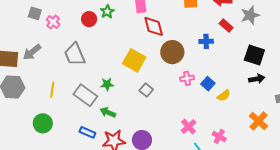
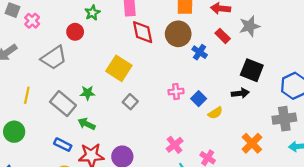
red circle: (89, 19) -> (75, 32), moved
blue cross: (206, 41) -> (200, 52), turned 32
brown circle: (172, 52) -> (178, 34), moved
gray trapezoid: (75, 54) -> (54, 58), turned -105
black arrow: (257, 79) -> (240, 93), moved

